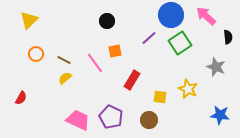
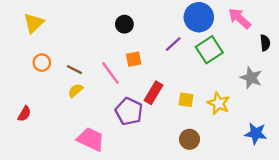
yellow square: (160, 97) -> (186, 100), moved
purple pentagon: (111, 117) -> (129, 111), moved
brown circle: (149, 120) -> (190, 139), moved

